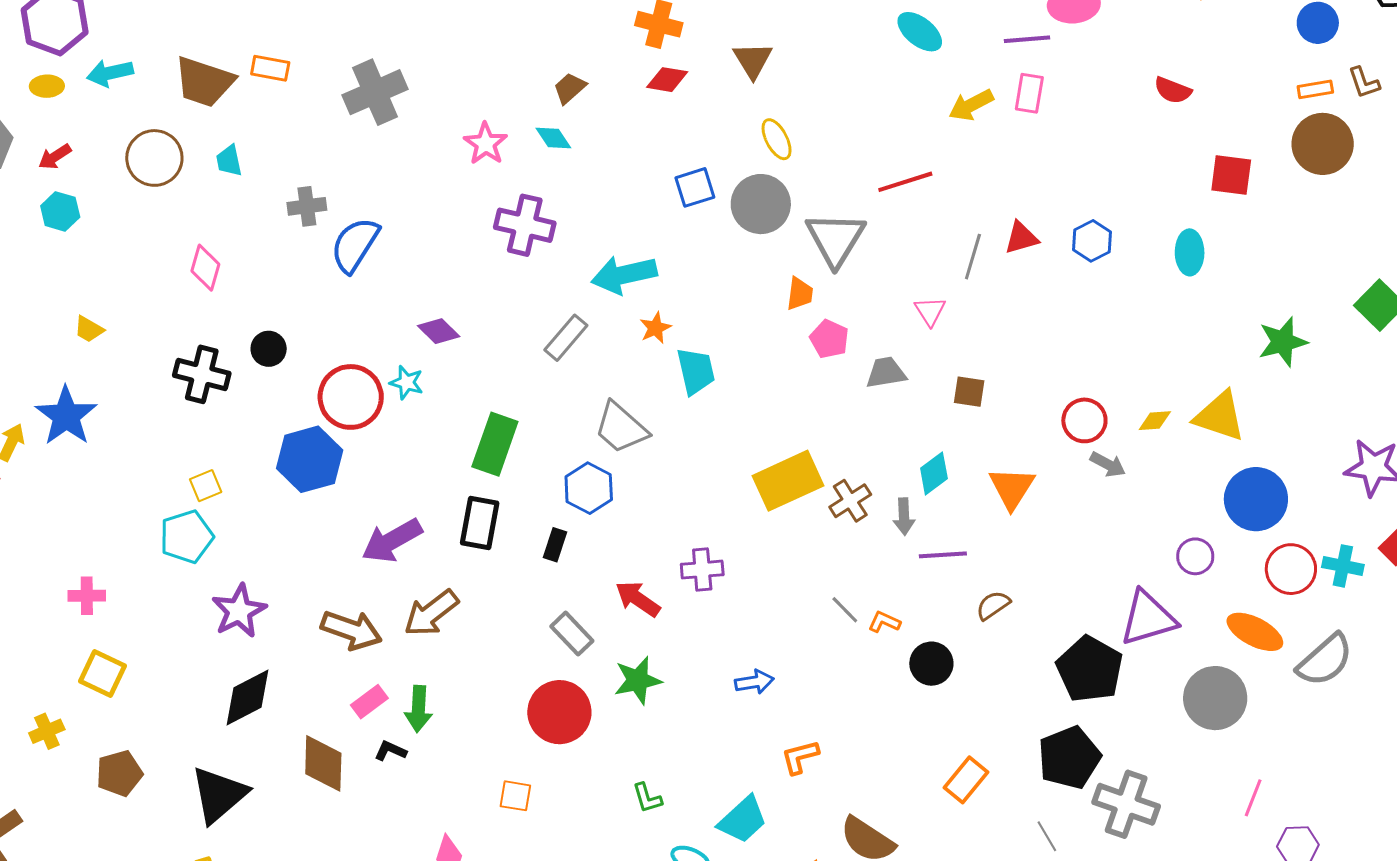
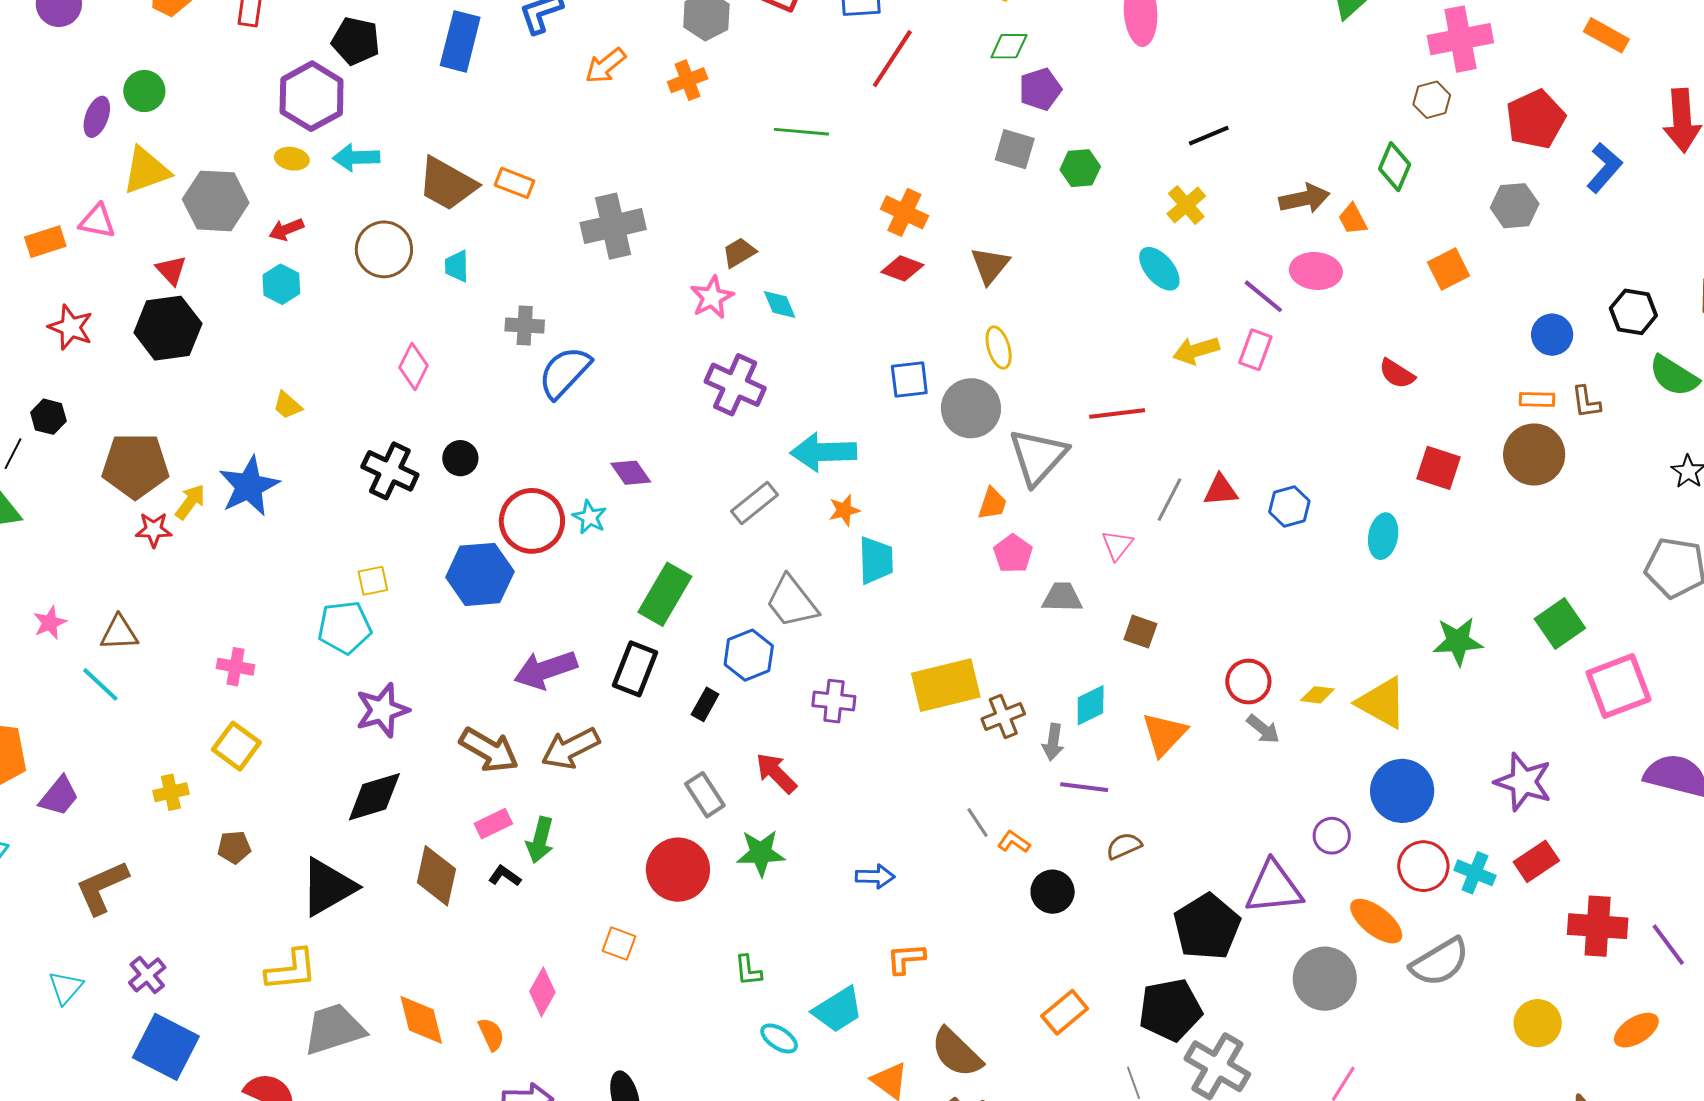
purple line: (1027, 39) -> (1263, 296), turned 33
brown trapezoid: (570, 88) -> (739, 253), moved
purple cross: (702, 570) -> (834, 701), moved
brown pentagon: (119, 773) -> (234, 847), size x0.7

